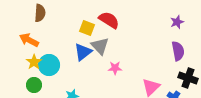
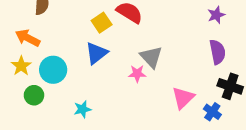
yellow square: (87, 28) -> (102, 23), turned 35
gray triangle: (100, 46) -> (151, 57), moved
yellow star: (34, 62) -> (21, 66), moved

